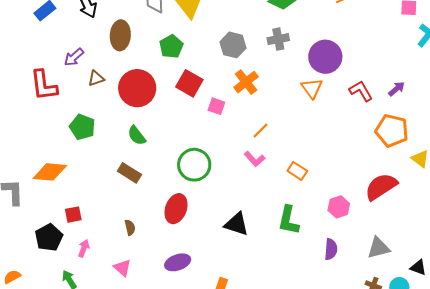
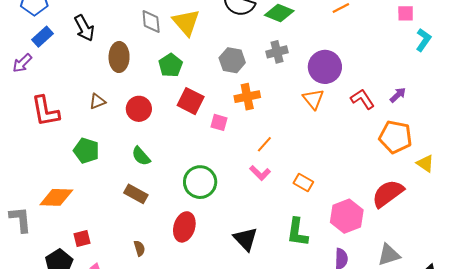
purple arrow: (74, 57) -> (22, 63), moved
orange cross: (246, 82) -> (247, 97), turned 30
red circle: (137, 88) -> (139, 109), size x0.7
pink hexagon: (339, 207) -> (347, 216), size x1.5
black triangle: (236, 224) -> (246, 239), turned 32

